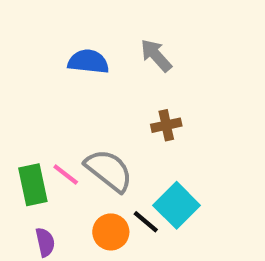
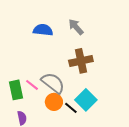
brown cross: (166, 125) -> (81, 61), size x1.6
orange circle: (111, 232) -> (54, 102), moved

